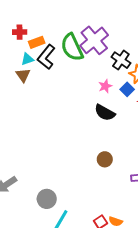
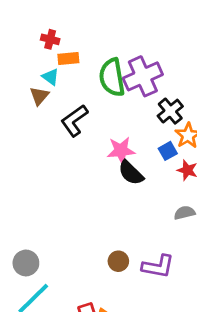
black L-shape: (46, 57) -> (74, 121), moved
cyan triangle: (27, 59) -> (51, 77), turned 40
pink star: (105, 86) -> (121, 150), moved, size x1.5
brown circle: (105, 159) -> (118, 261), moved

